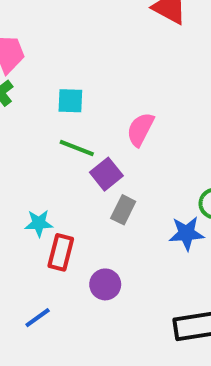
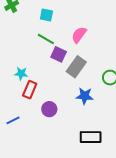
purple square: (106, 174) -> (59, 54), turned -35
gray rectangle: (123, 210) -> (76, 67), moved, size x1.5
blue star: (187, 233) -> (85, 96), moved

